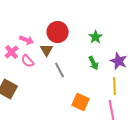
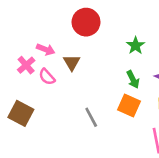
red circle: (58, 32) -> (86, 22), moved
gray line: (60, 70) -> (91, 117), moved
orange square: (81, 102) -> (129, 105), moved

